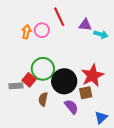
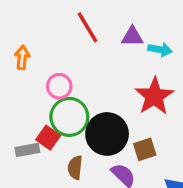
pink circle: (42, 30) -> (59, 86), moved
orange arrow: (26, 32) -> (22, 57), moved
red star: (92, 76) -> (154, 96), moved

